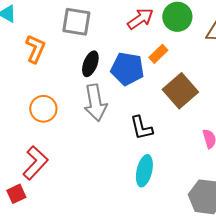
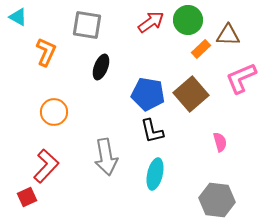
orange rectangle: (158, 54) -> (201, 49), moved
blue pentagon: (127, 69) -> (148, 94), moved
gray arrow: (95, 103) -> (106, 157), moved

